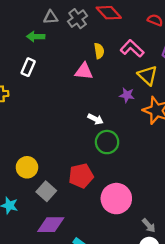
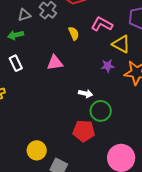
white rectangle: (28, 67) -> (16, 63), turned -35
pink triangle: (84, 71) -> (55, 63), moved
red pentagon: (81, 176) -> (84, 131), moved, turned 30

